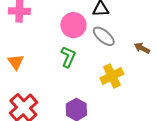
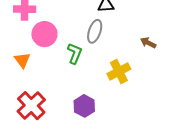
pink circle: (73, 25) -> (44, 34), moved
gray ellipse: (104, 36) -> (95, 31), moved, turned 70

